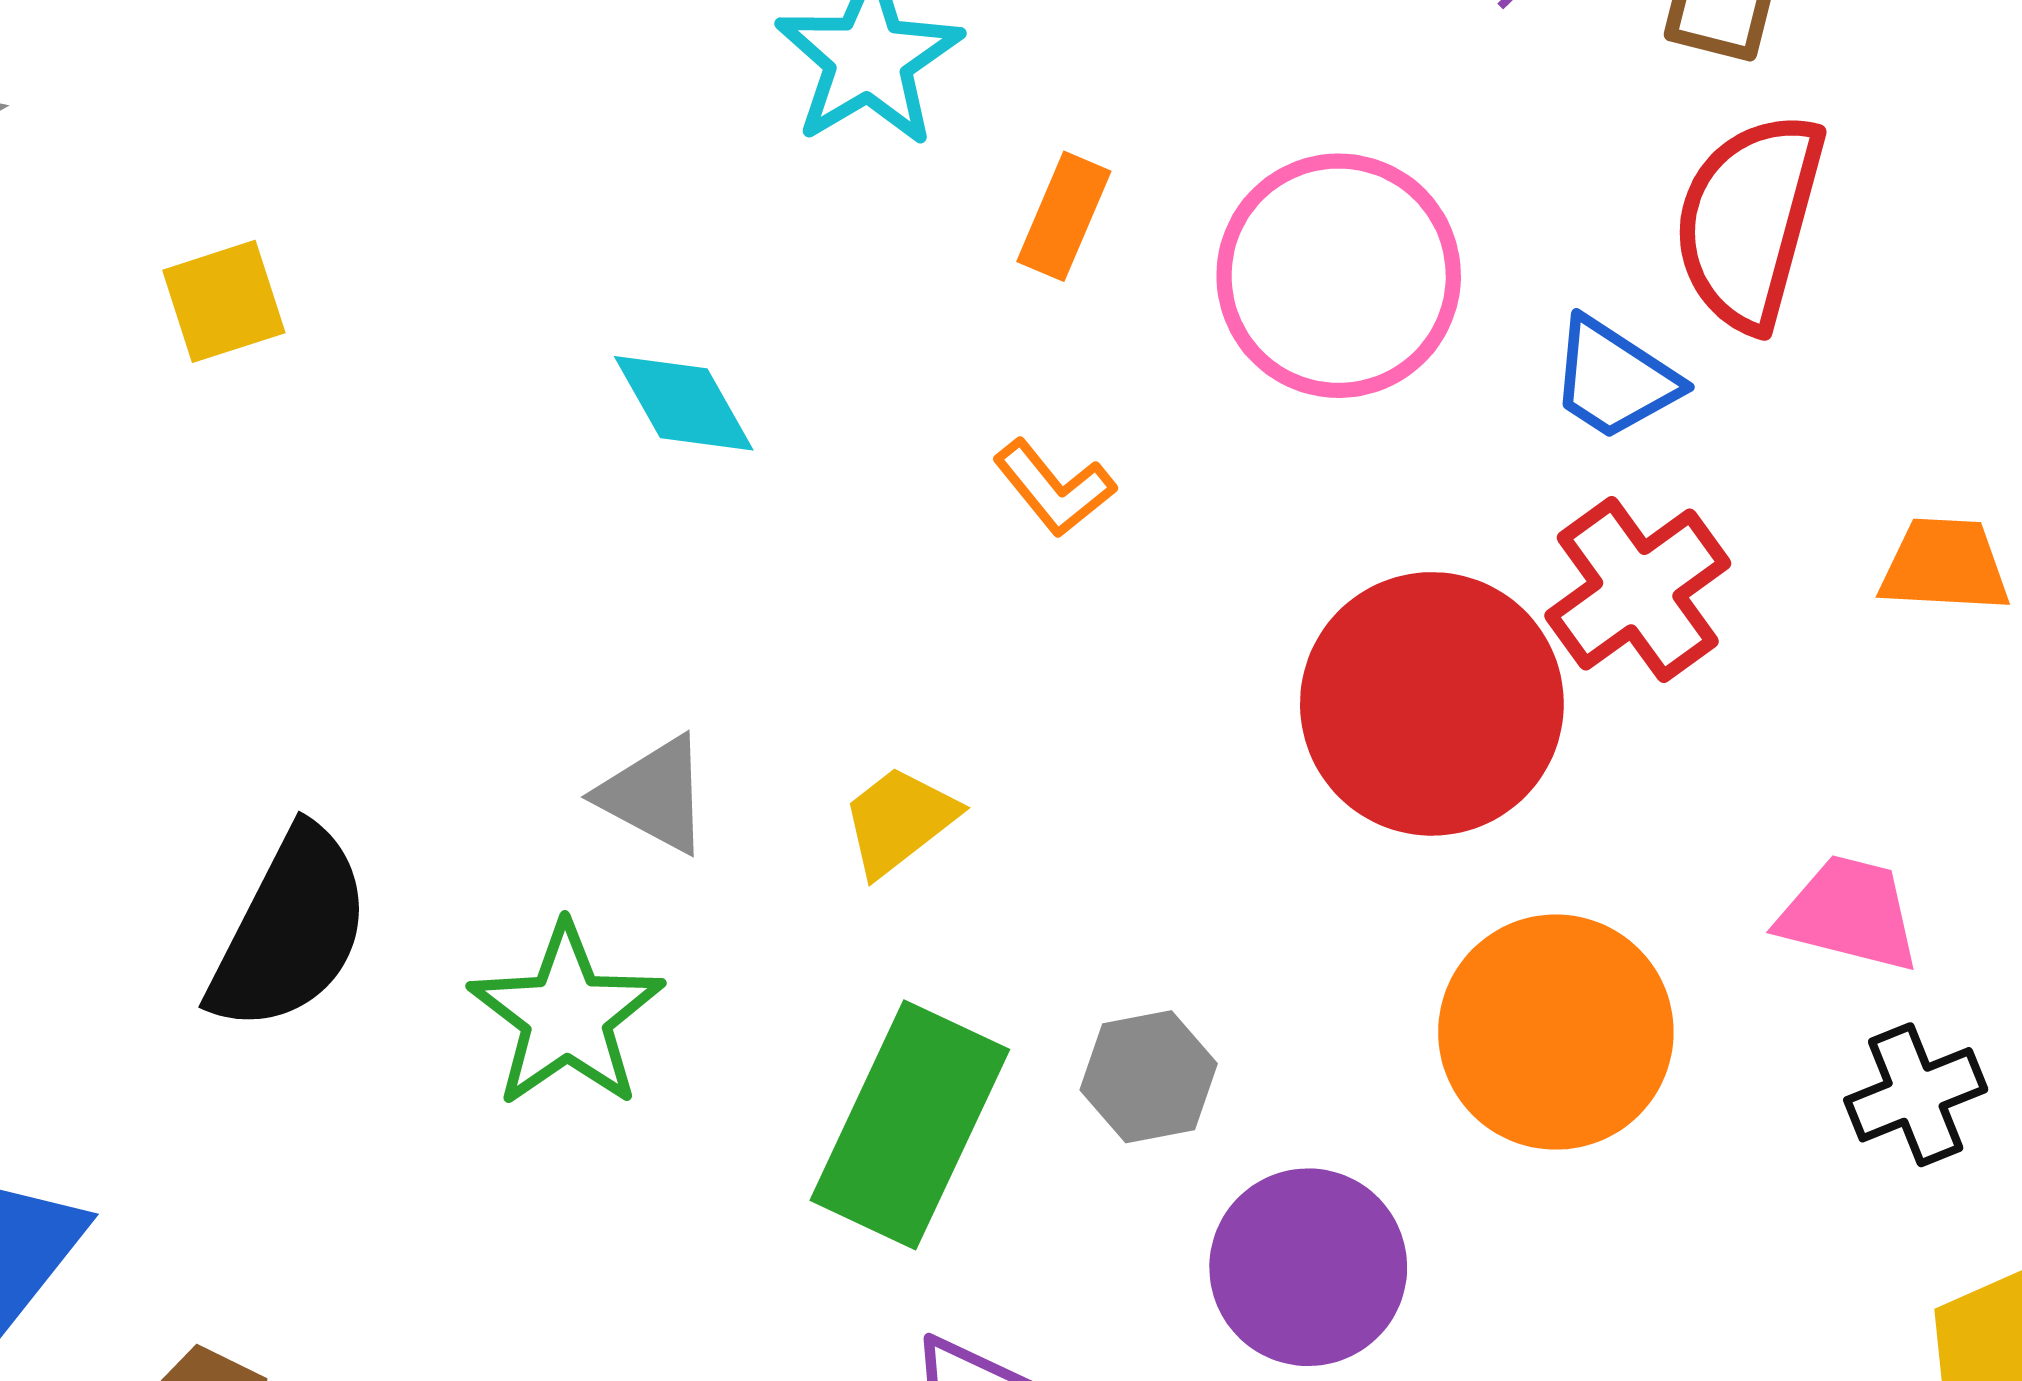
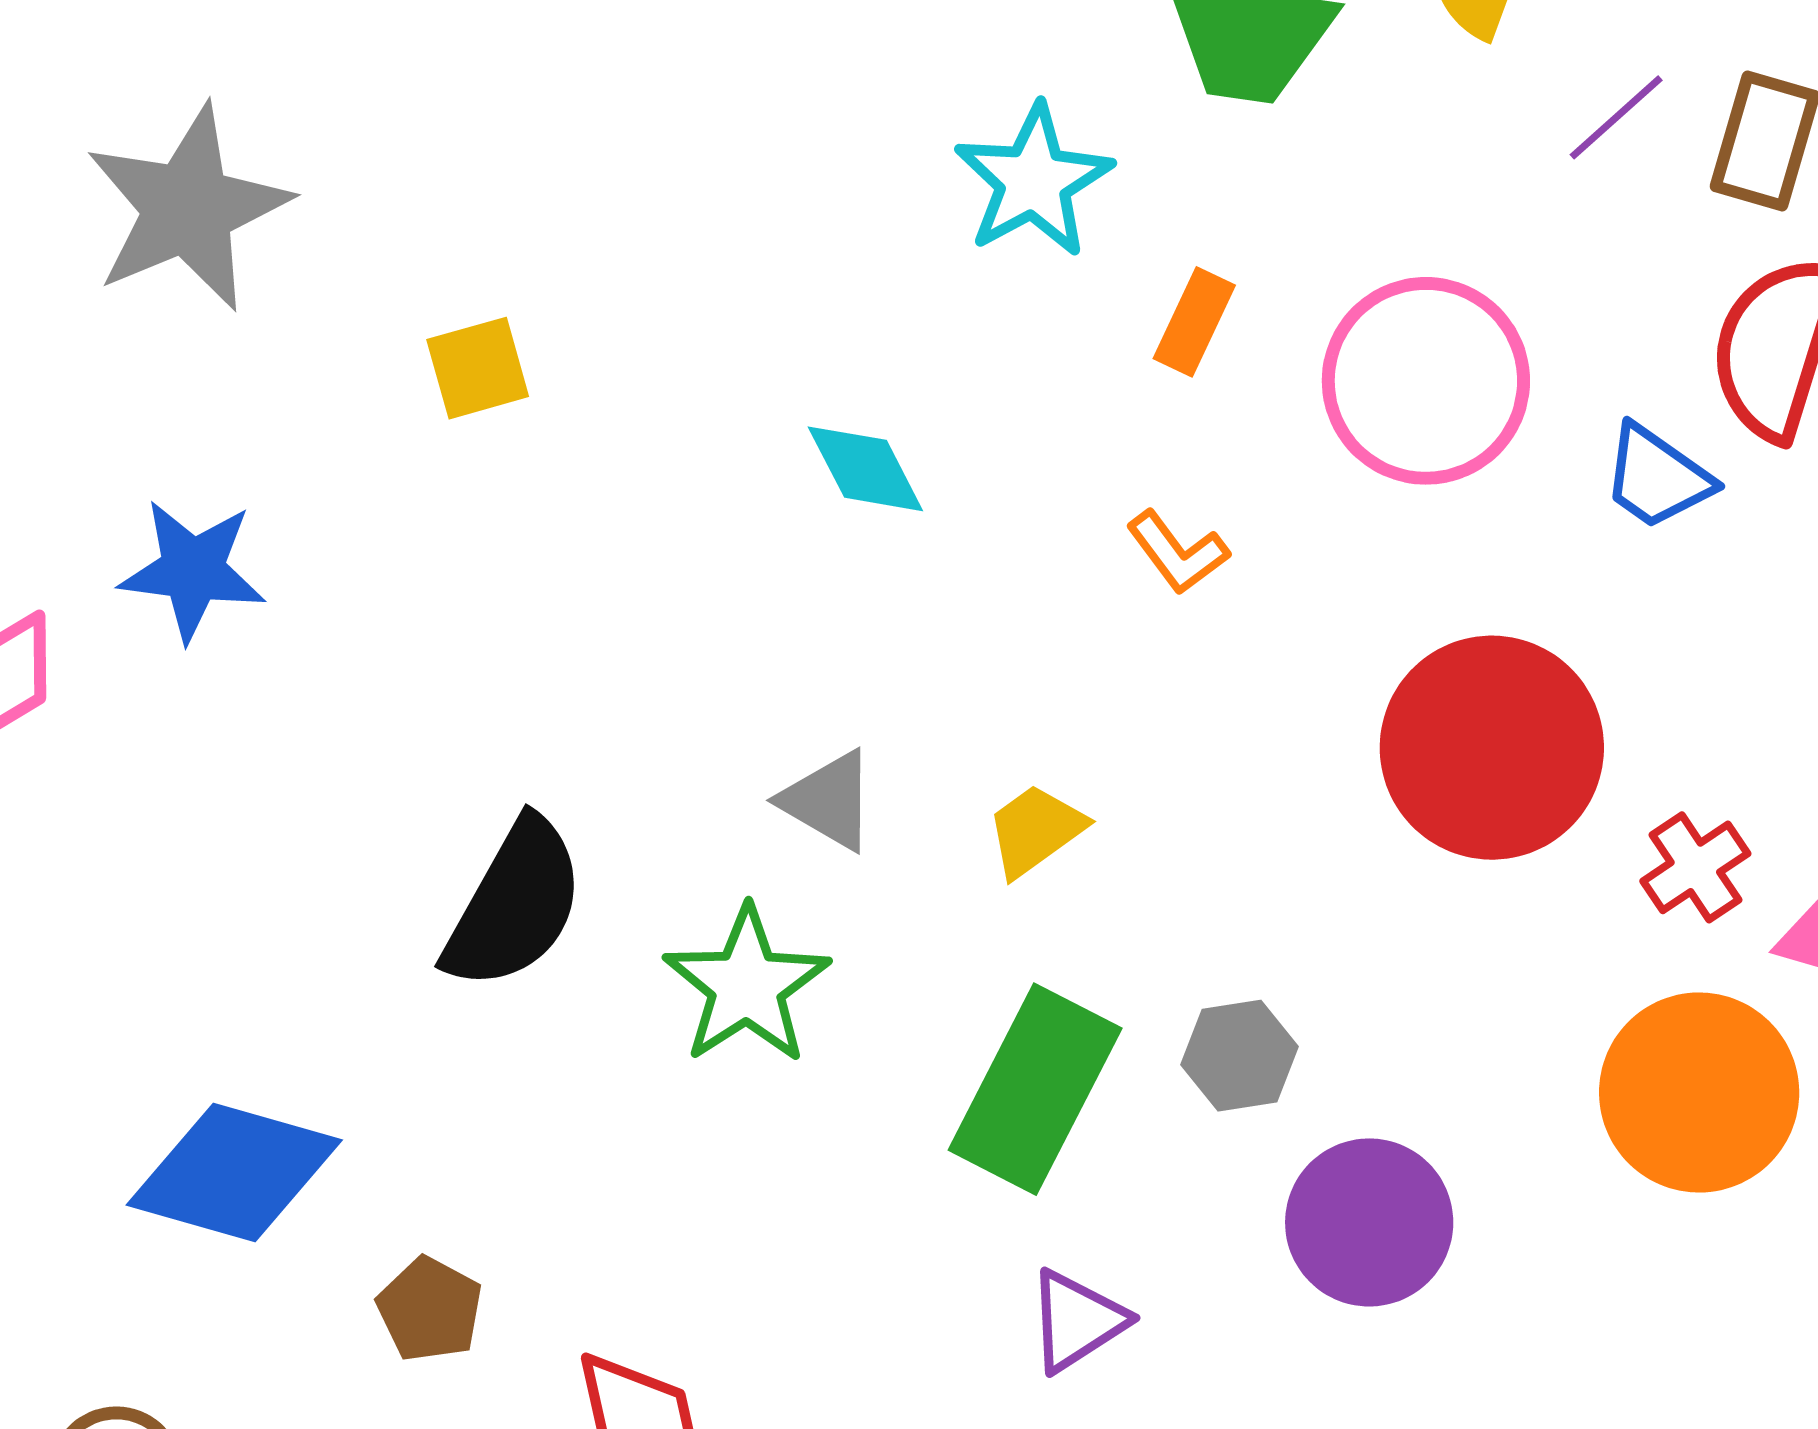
red cross: (1638, 590) -> (1695, 867), moved, size x0.7
orange circle: (1556, 1032) -> (1699, 1093), moved

